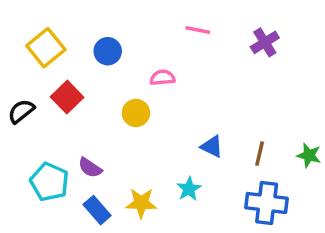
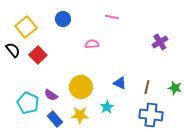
purple cross: (265, 42) -> (160, 42), moved
blue circle: (108, 51) -> (63, 19), moved
black semicircle: (21, 111) -> (13, 50), moved, turned 91
yellow circle: (136, 113) -> (81, 87), moved, size x1.5

